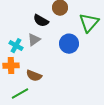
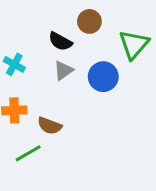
gray triangle: (34, 40) -> (63, 71), moved
cyan cross: (16, 46) -> (14, 64), moved

